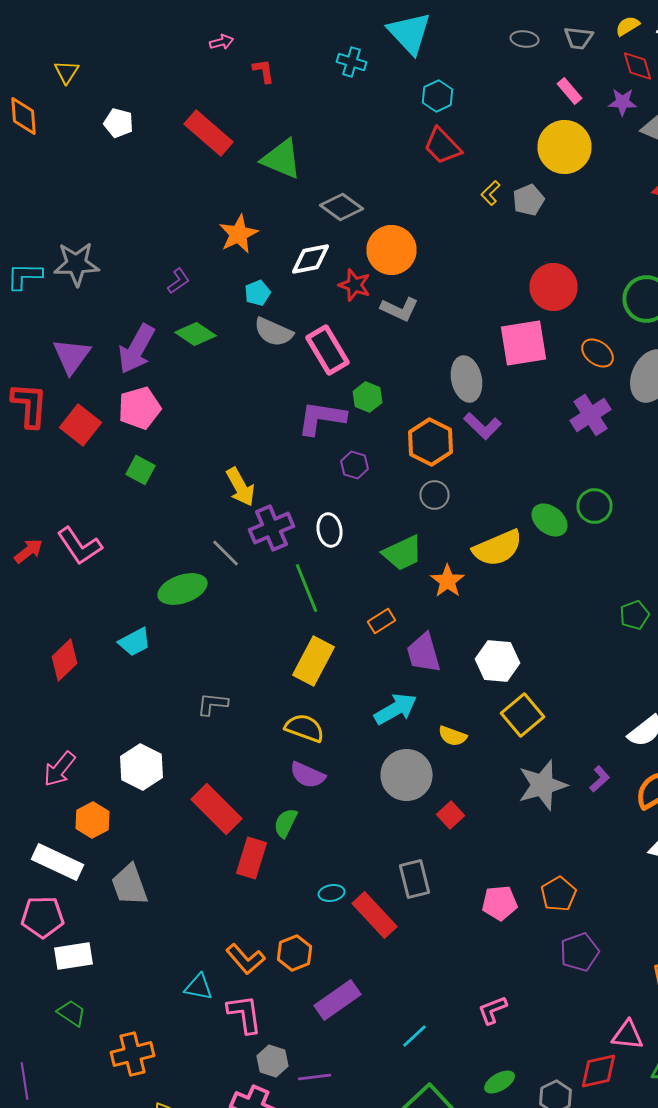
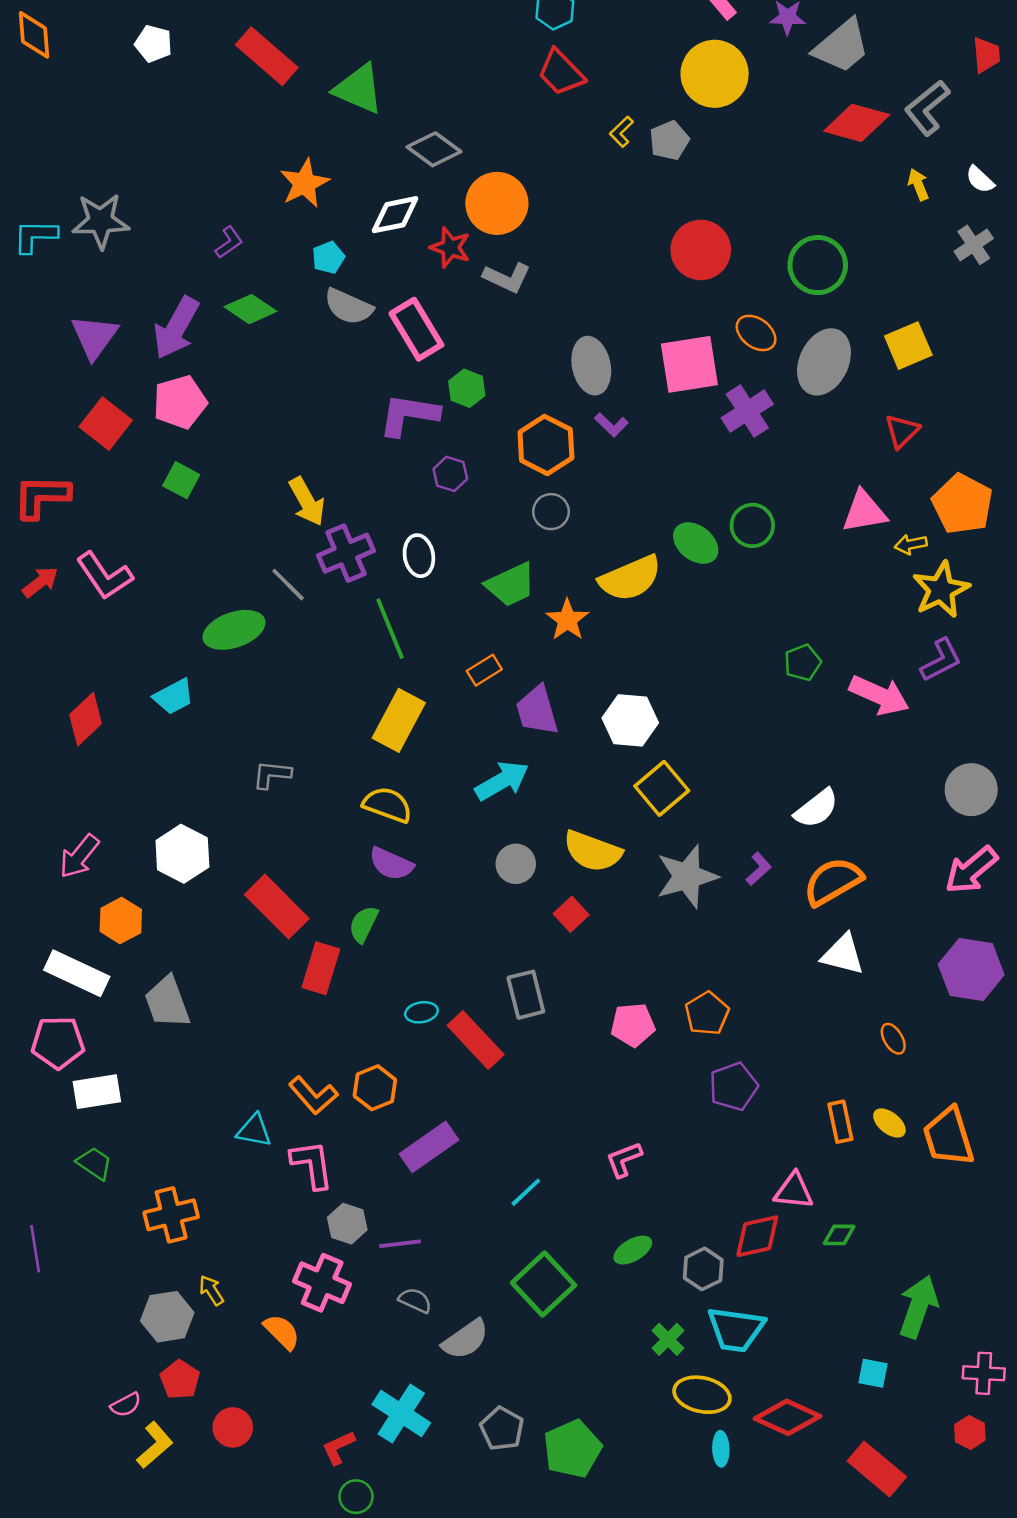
pink square: (524, 343) -> (689, 364), moved
red L-shape: (30, 405) -> (42, 497), moved, turned -93
purple L-shape: (482, 426) -> (611, 425), size x0.7
yellow semicircle: (452, 736) -> (593, 851), moved, size x1.6
gray circle: (406, 775) -> (516, 864), size x0.6

